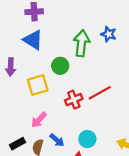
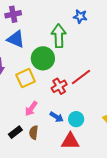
blue star: (109, 34) -> (80, 16), moved
green circle: (60, 66) -> (43, 58), size x1.5
blue arrow: (57, 140) -> (57, 117), moved

